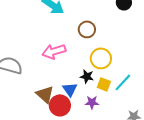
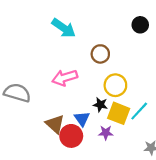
yellow square: (104, 84) -> (119, 113), size x1.5

